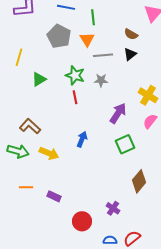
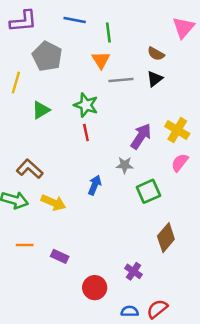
gray pentagon: (59, 36) -> (47, 56), moved
gray star: (101, 80) -> (125, 165), moved
purple arrow: (118, 113) -> (141, 136), moved

